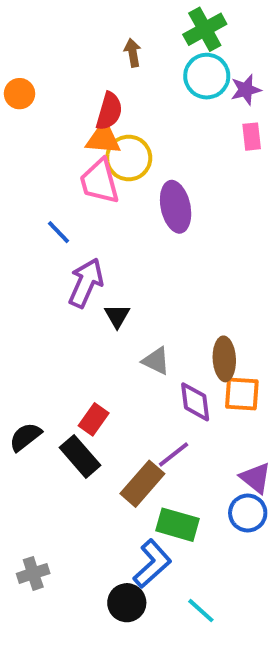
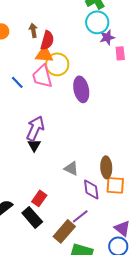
brown arrow: (133, 53) -> (33, 30), moved
purple star: (246, 90) -> (107, 37), moved
blue line: (59, 232) -> (17, 82), moved
black triangle: (117, 316) -> (34, 145), moved

